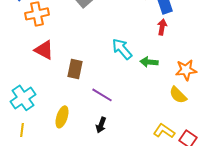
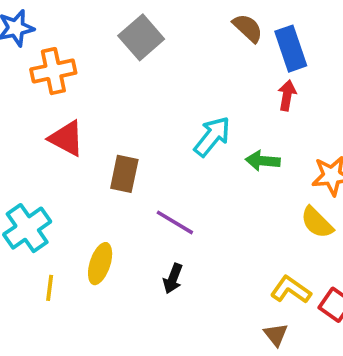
cyan arrow: (122, 49) -> (212, 136), turned 80
yellow line: (22, 130) -> (50, 288), moved

